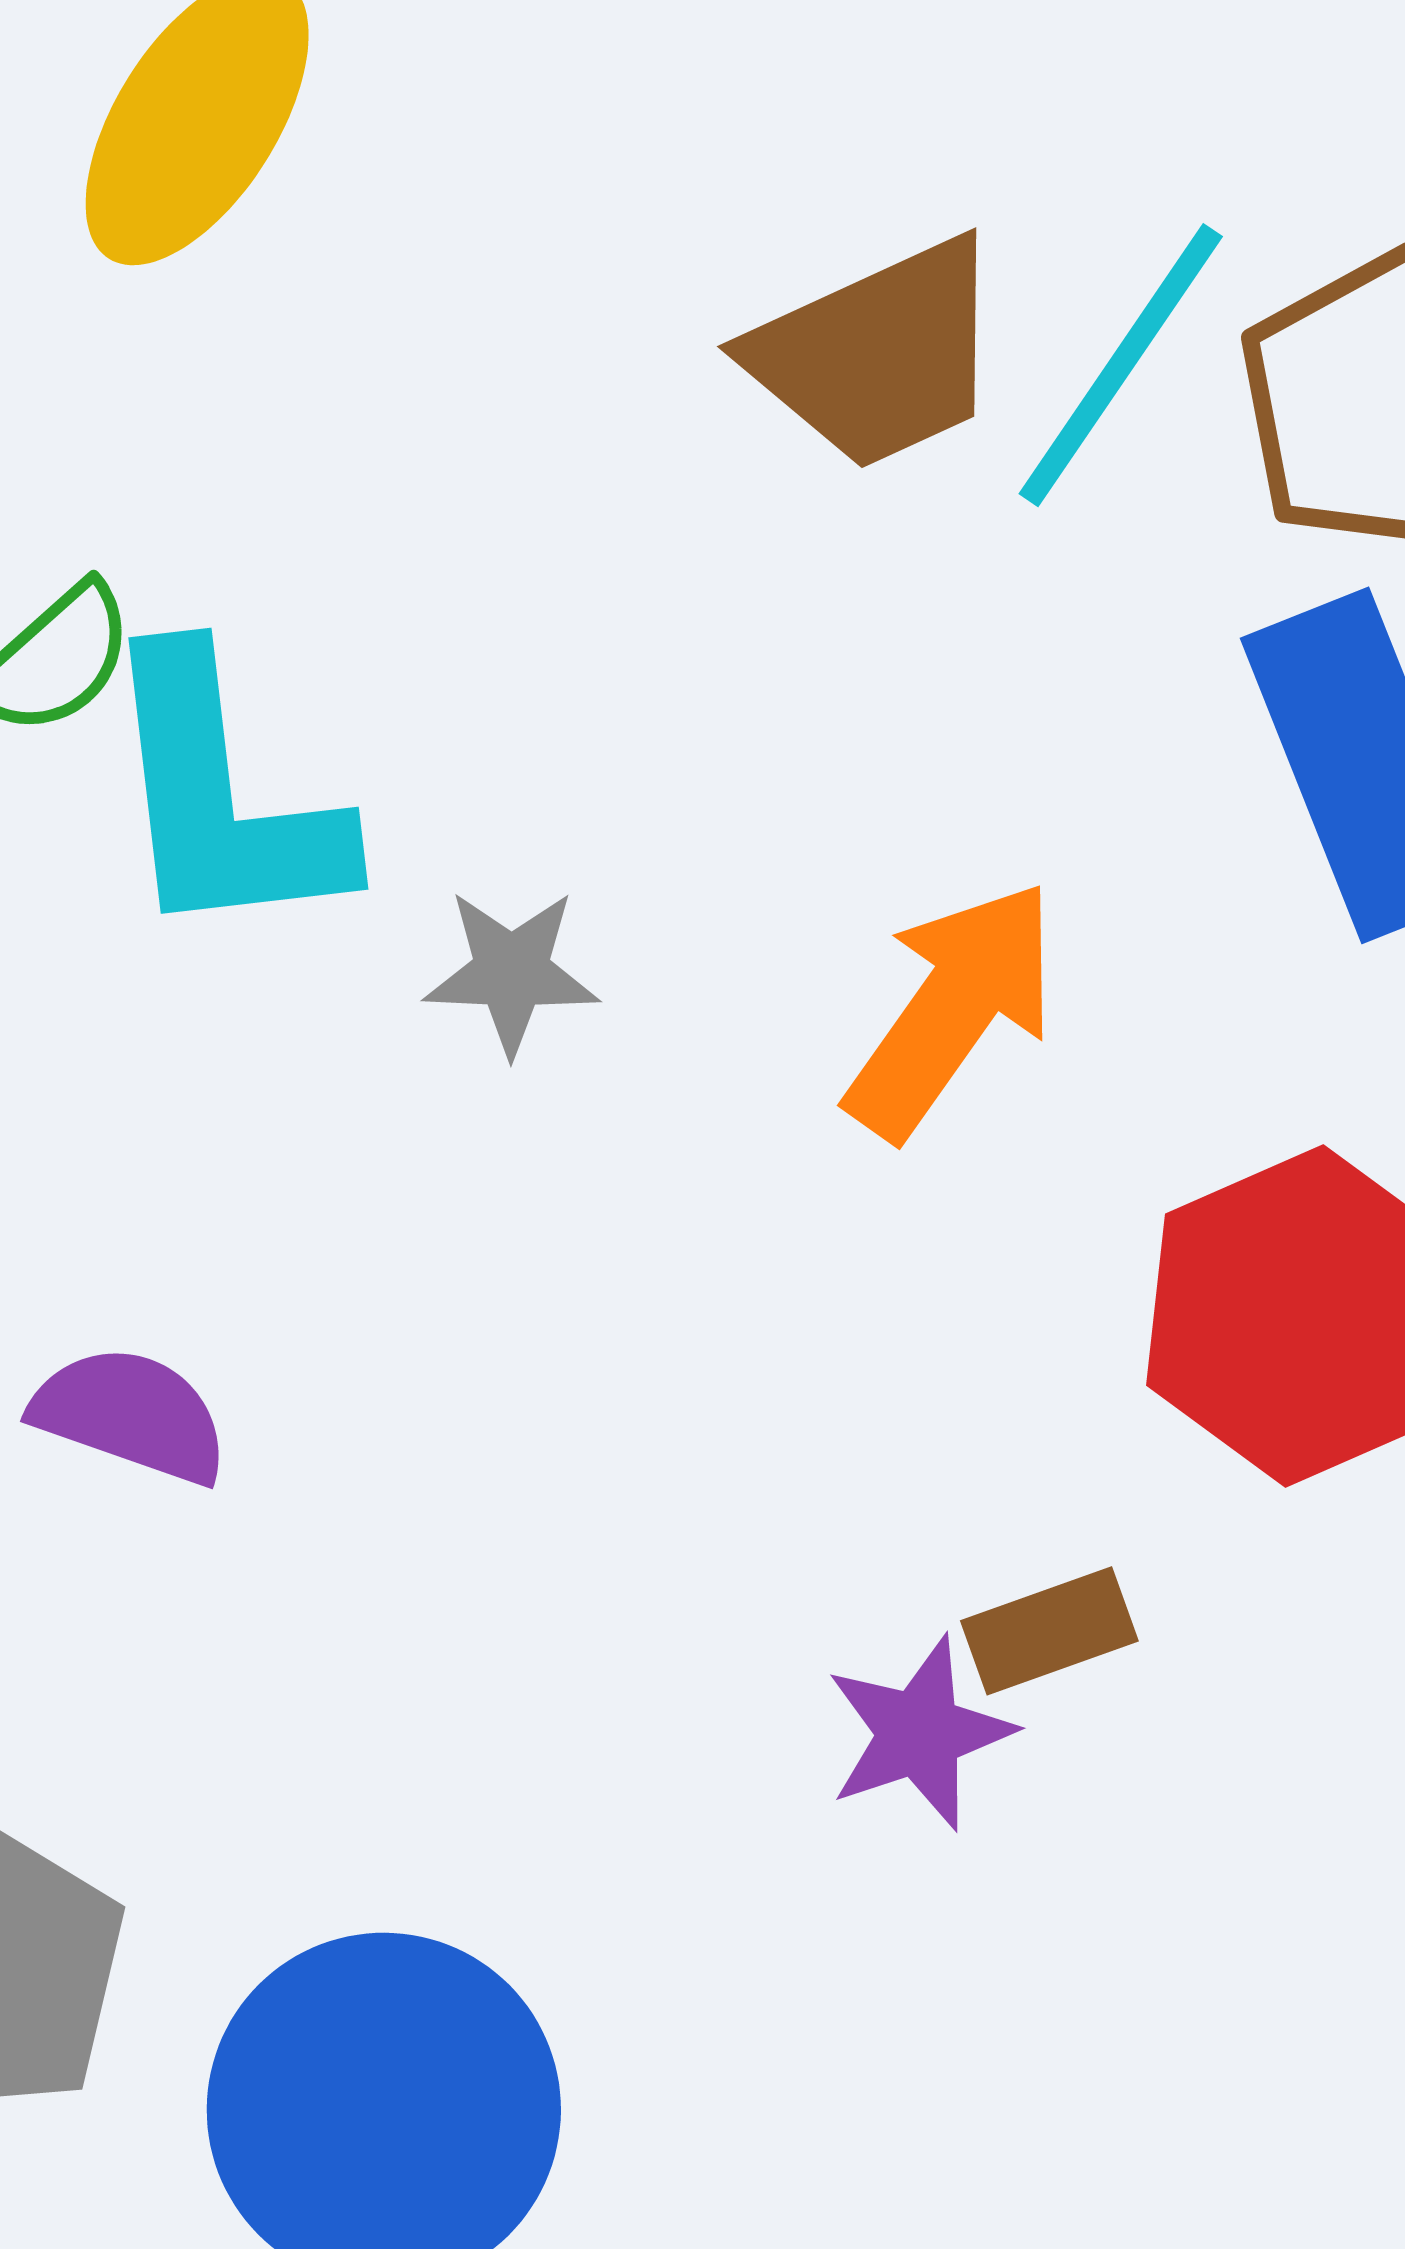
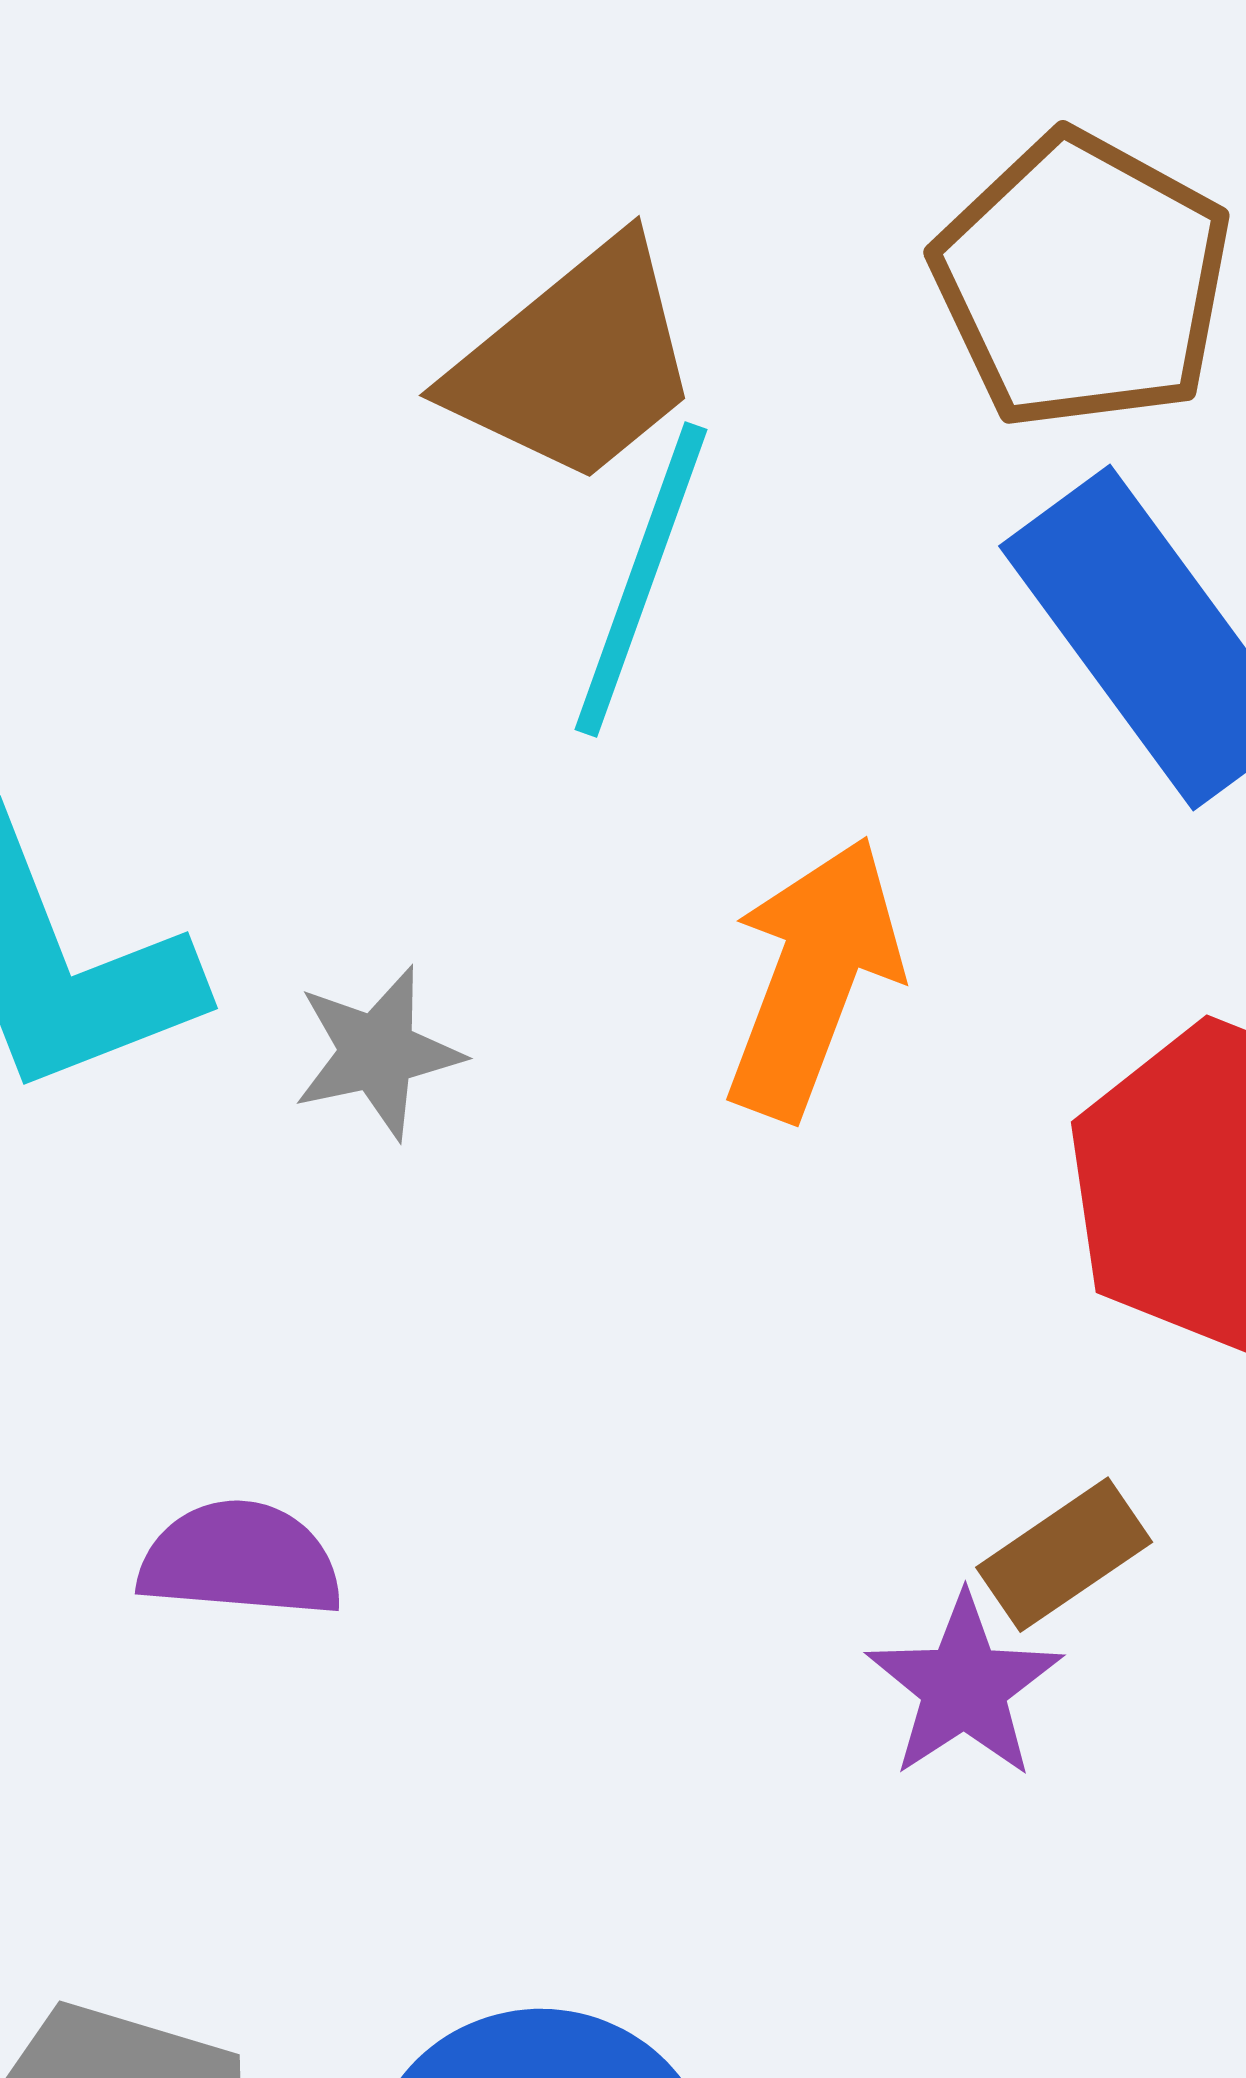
cyan line: (1121, 365) -> (641, 580), moved
purple semicircle: (131, 1415) -> (240, 1560), moved

